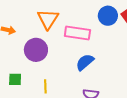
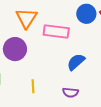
blue semicircle: (85, 62) -> (76, 62), moved
yellow line: (45, 86) -> (33, 86), moved

